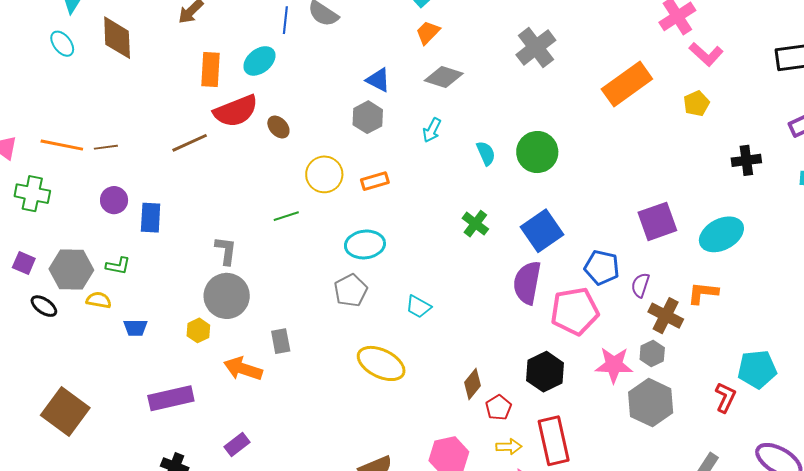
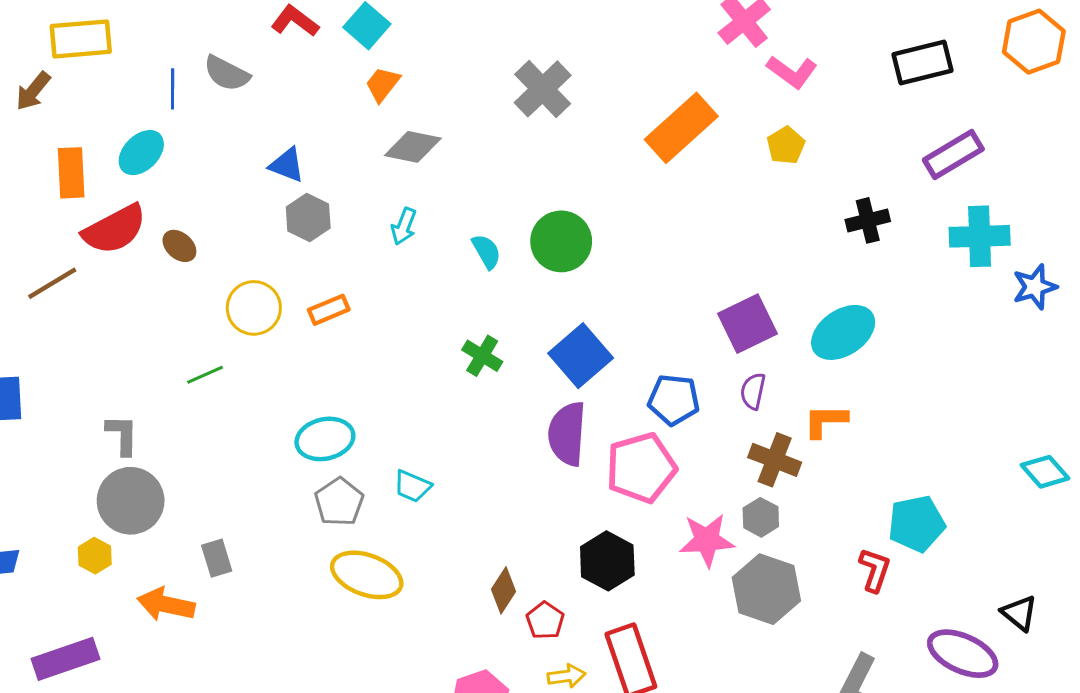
blue triangle: (378, 80) -> (287, 165), moved
cyan ellipse: (365, 244) -> (325, 439), moved
purple semicircle: (640, 285) -> (753, 391), moved
gray pentagon: (351, 290) -> (339, 502), moved

